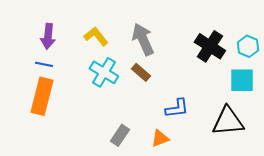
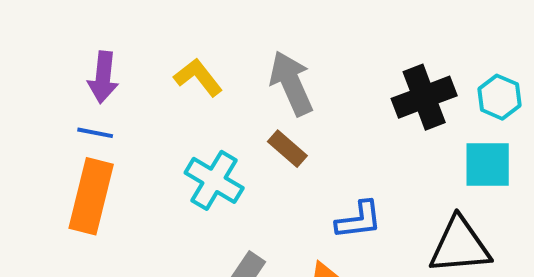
black cross: (210, 46) -> (424, 97), turned 36
cyan cross: (104, 72) -> (214, 180), moved

